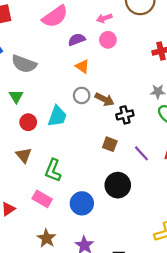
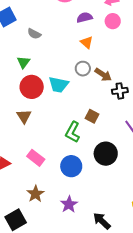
gray semicircle: (24, 64) -> (34, 34), size x0.6
cyan trapezoid: (57, 116) -> (59, 85), turned 75
red circle: (28, 122) -> (32, 87), size x1.5
brown square: (110, 144) -> (92, 116), moved
green L-shape: (53, 170) -> (73, 132), moved

